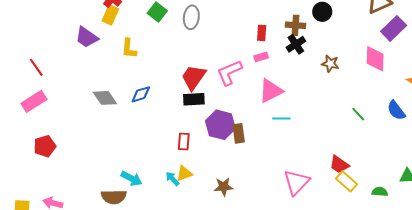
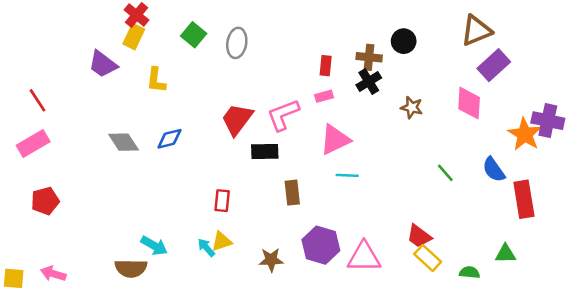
black rectangle: (194, 99) -> (265, 151), moved
purple hexagon: (220, 125) -> (321, 245), moved
pink triangle: (297, 182) -> (364, 257), turned 44

